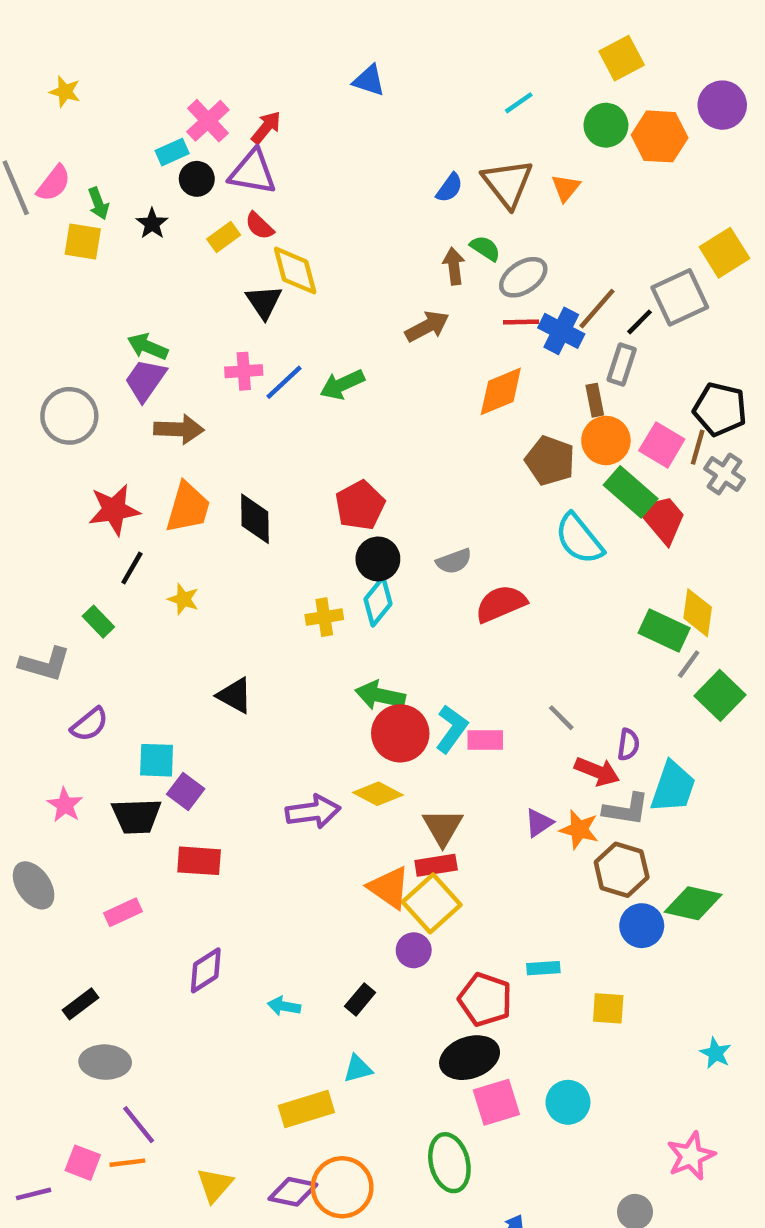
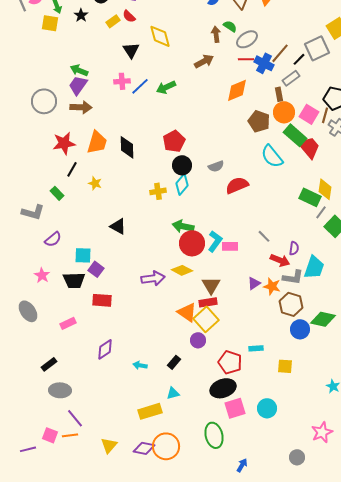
yellow diamond: (295, 271) -> (160, 36), moved
gray rectangle: (622, 364) -> (291, 78), turned 36
brown arrow: (179, 429) -> (81, 107), moved

